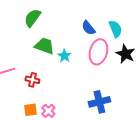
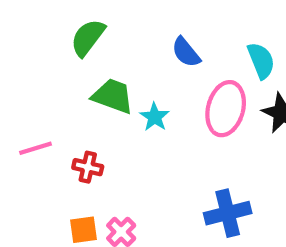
blue semicircle: (88, 28) -> (186, 52), moved

